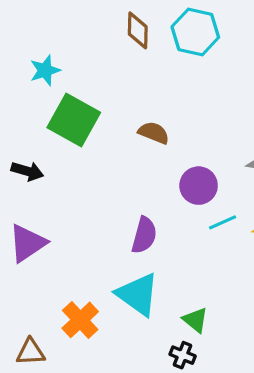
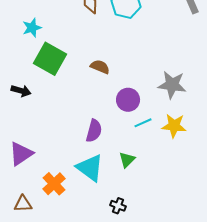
purple triangle: (27, 243) -> (21, 154), moved
green triangle: (195, 320) -> (127, 160), moved, turned 36

